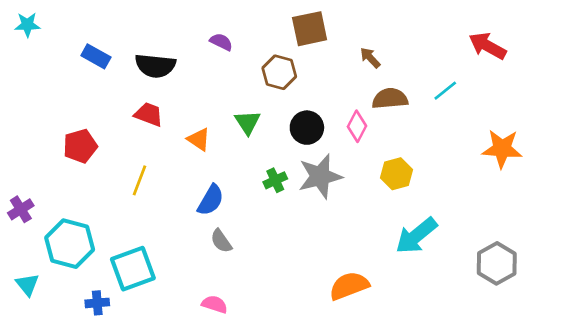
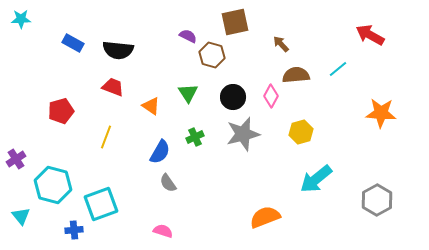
purple semicircle: (221, 42) -> (188, 36), moved
green cross: (275, 180) -> (195, 137), moved

